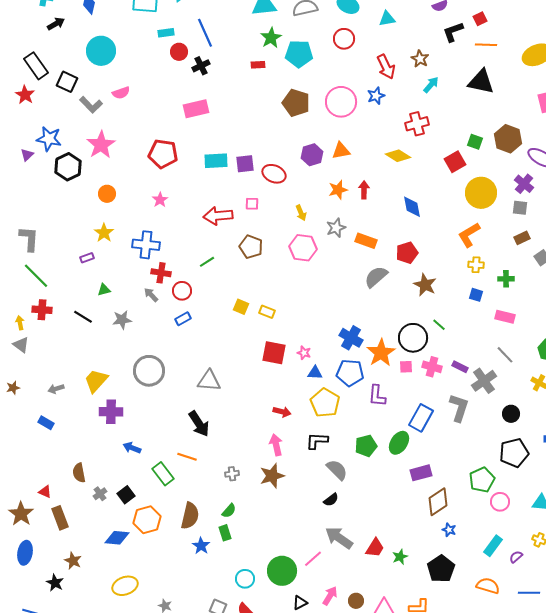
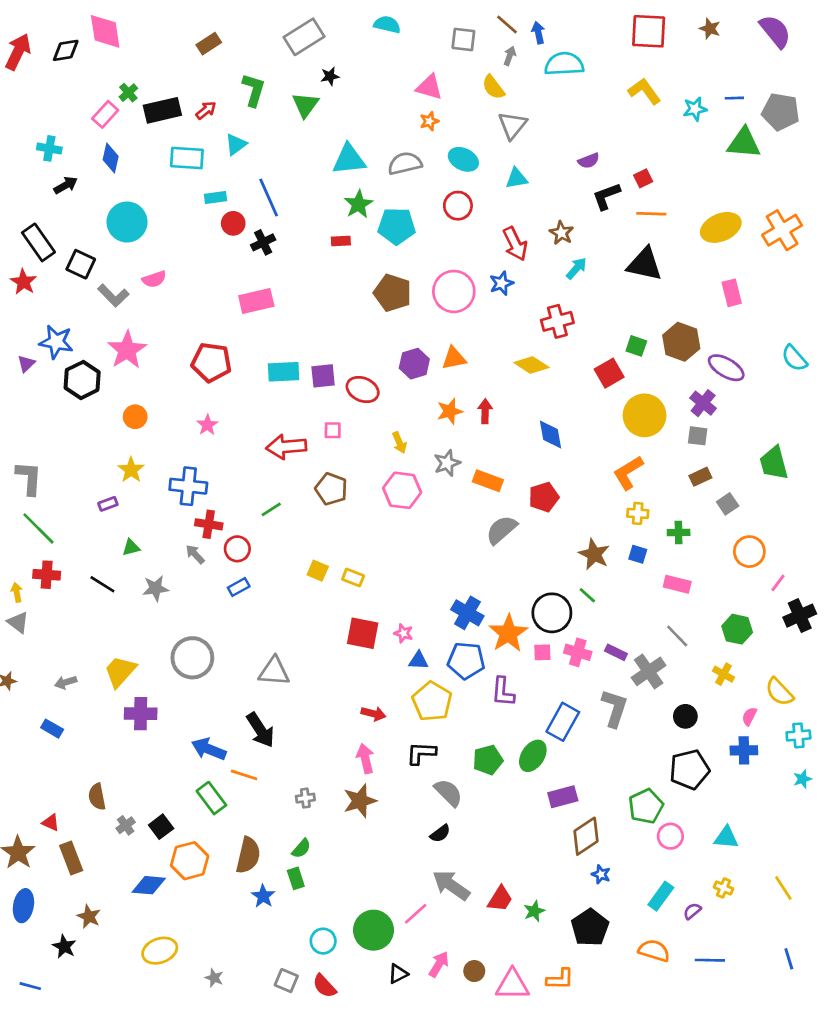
brown star: (425, 285) -> (594, 554), moved
blue arrow: (132, 448) -> (209, 749), moved, size x1.4

